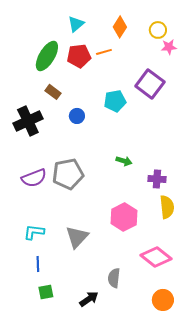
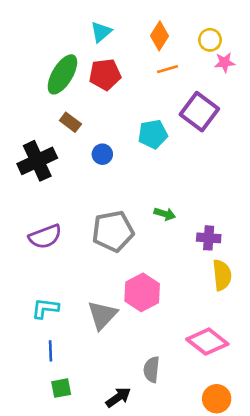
orange line: (104, 52) -> (167, 69), moved
gray pentagon: (68, 174) -> (113, 231), moved
pink hexagon: (124, 217) -> (142, 292), moved

